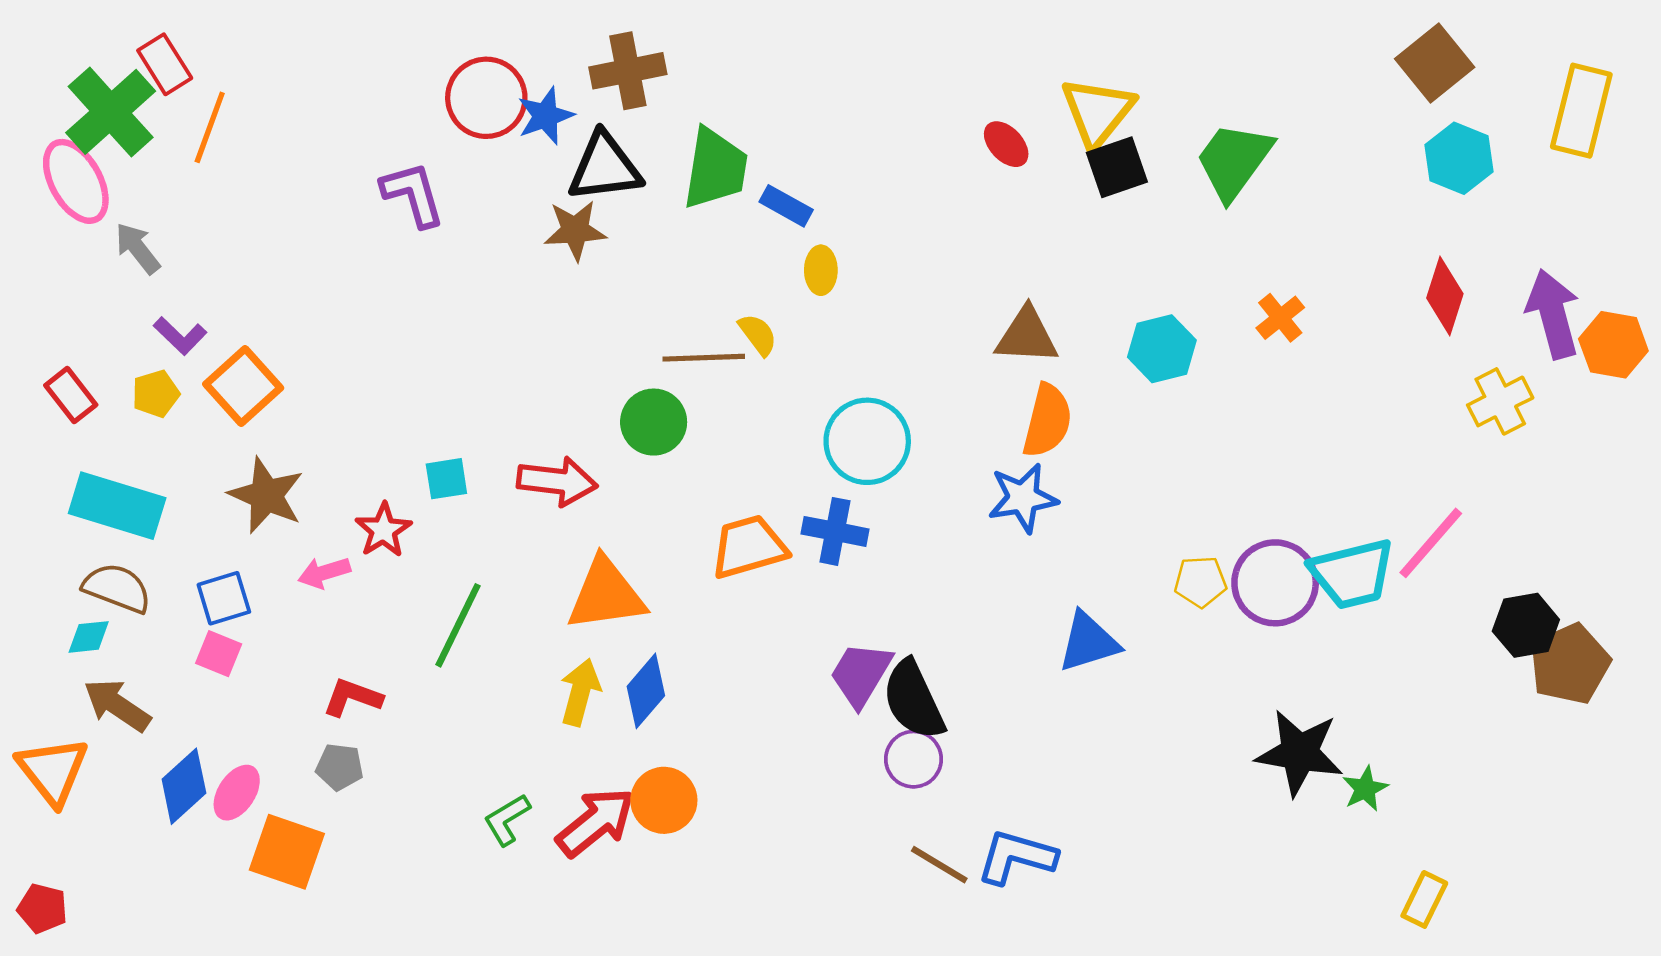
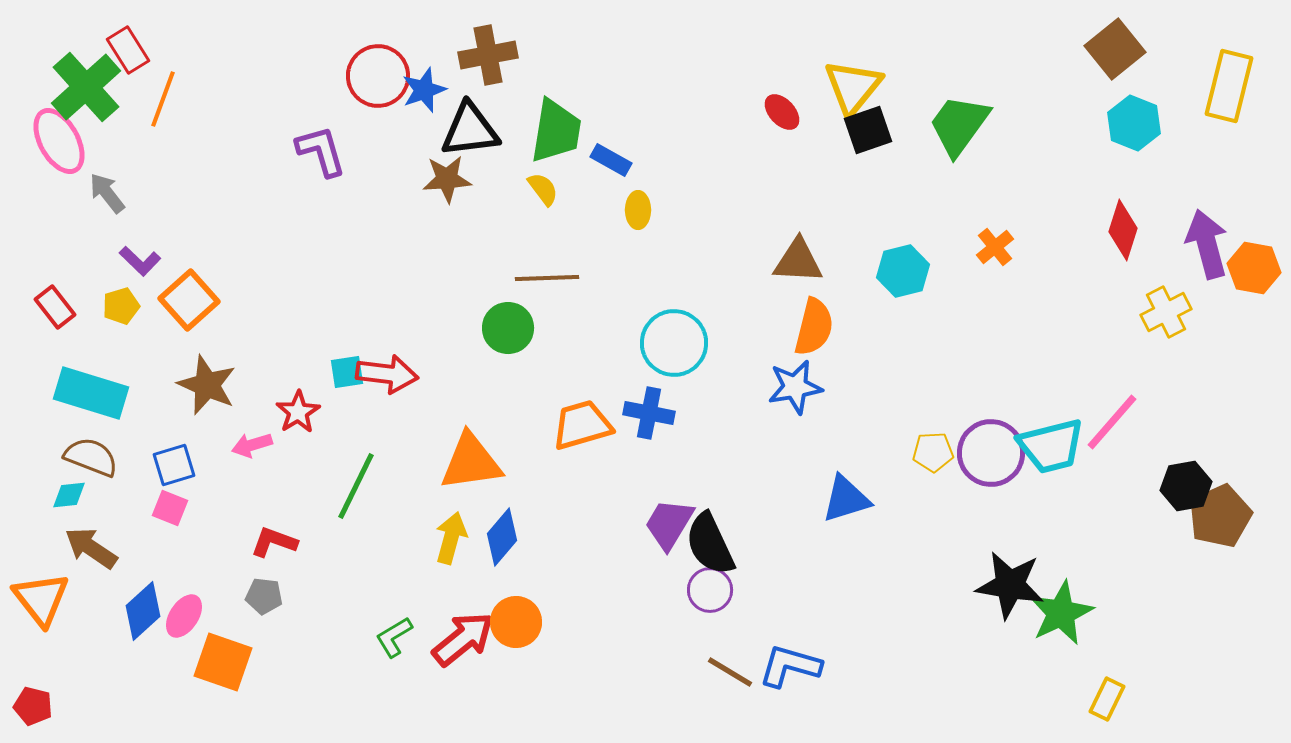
yellow semicircle: (758, 335) -> (543, 189), moved
red arrow: (557, 481) -> (387, 374), moved
green star: (1365, 789) -> (1061, 613), size x1.8

